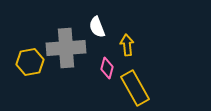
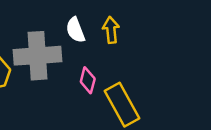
yellow arrow: (127, 45) -> (111, 30), moved

